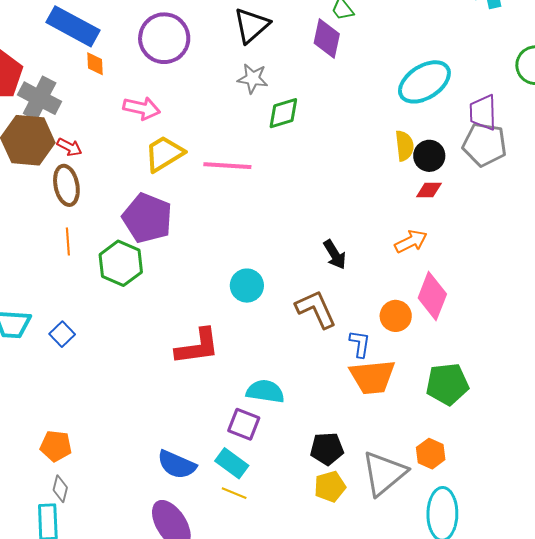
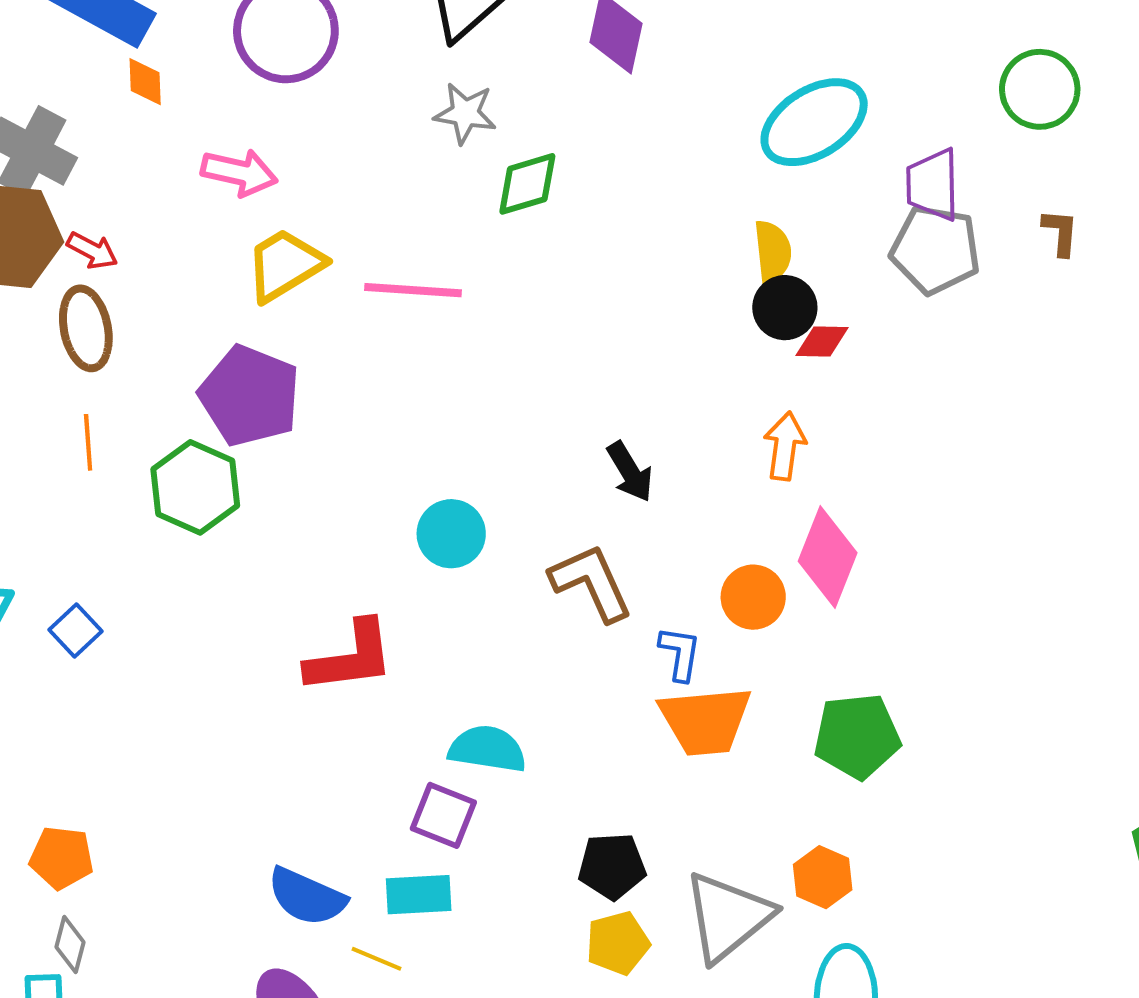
black circle: (429, 156) -> (785, 308), moved
orange arrow: (411, 242) -> (785, 446), turned -56
cyan rectangle: (232, 463) -> (419, 895), turned -40
yellow line: (234, 493) -> (377, 959), moved

